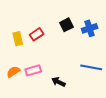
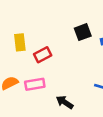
red rectangle: (37, 34) -> (43, 55), moved

